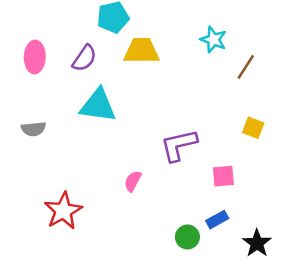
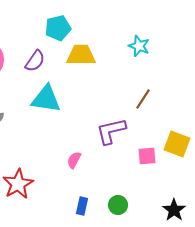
brown line: (246, 67) -> (143, 99), moved
yellow square: (253, 128) -> (177, 144), moved, size x1.5
blue rectangle: (217, 220) -> (82, 206), moved, turned -48

